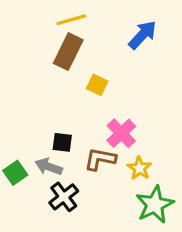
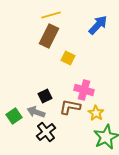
pink cross: (121, 133) -> (84, 90), turned -30
black square: (62, 142) -> (45, 96), turned -32

